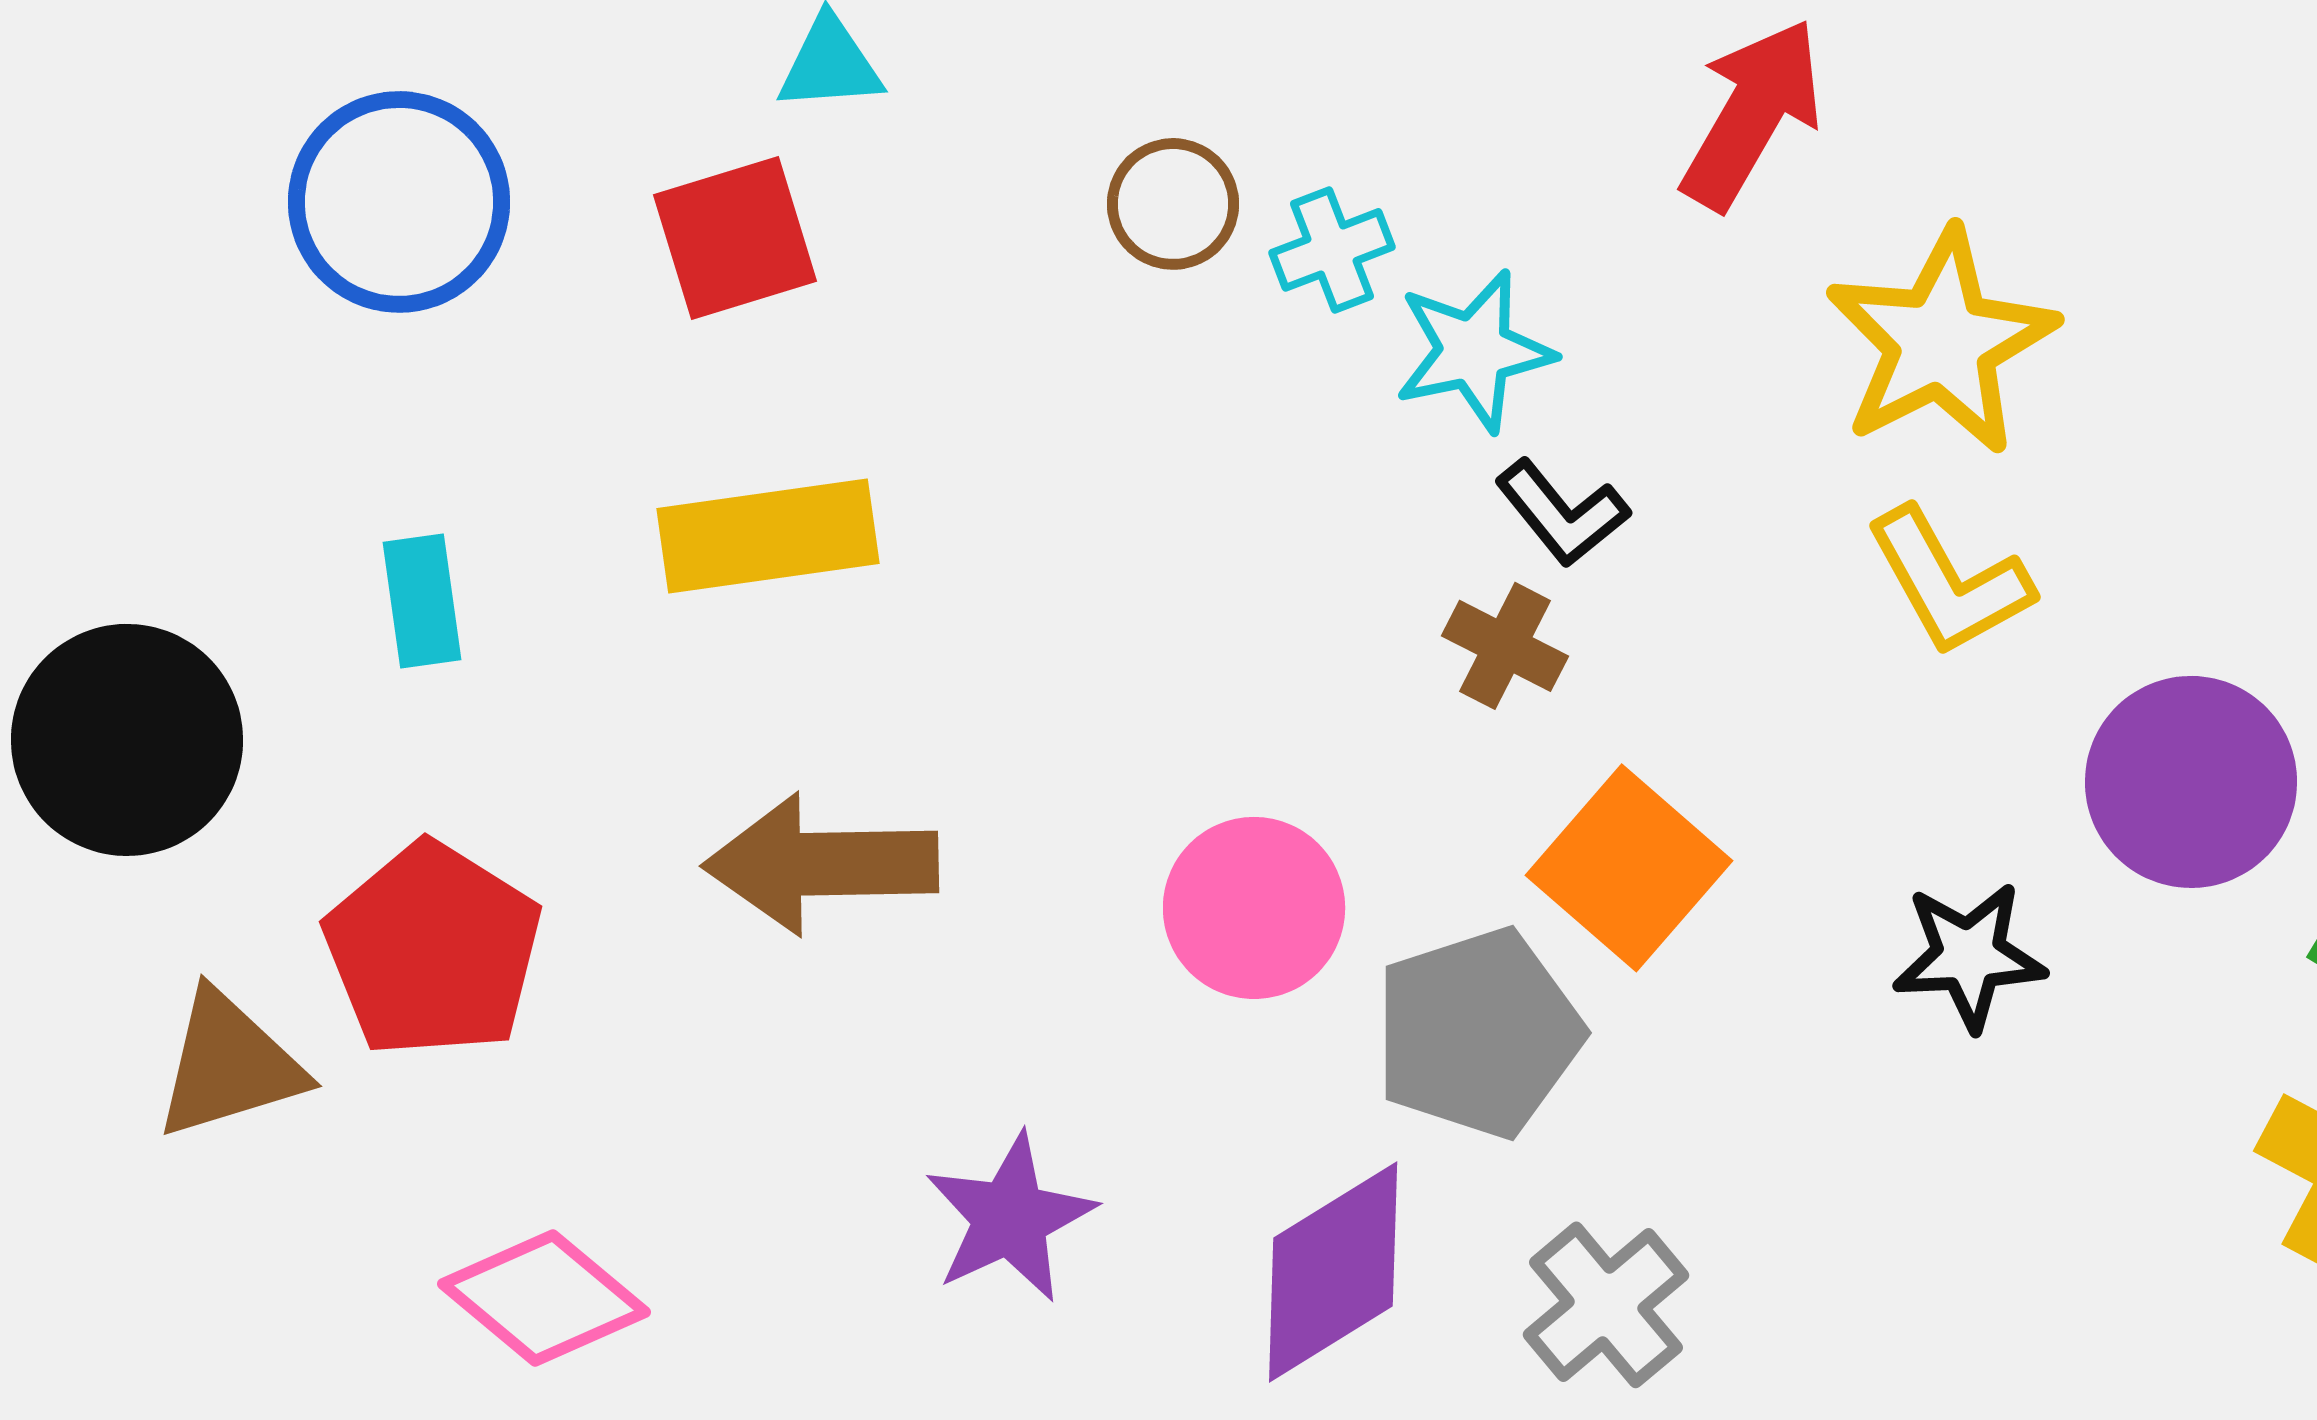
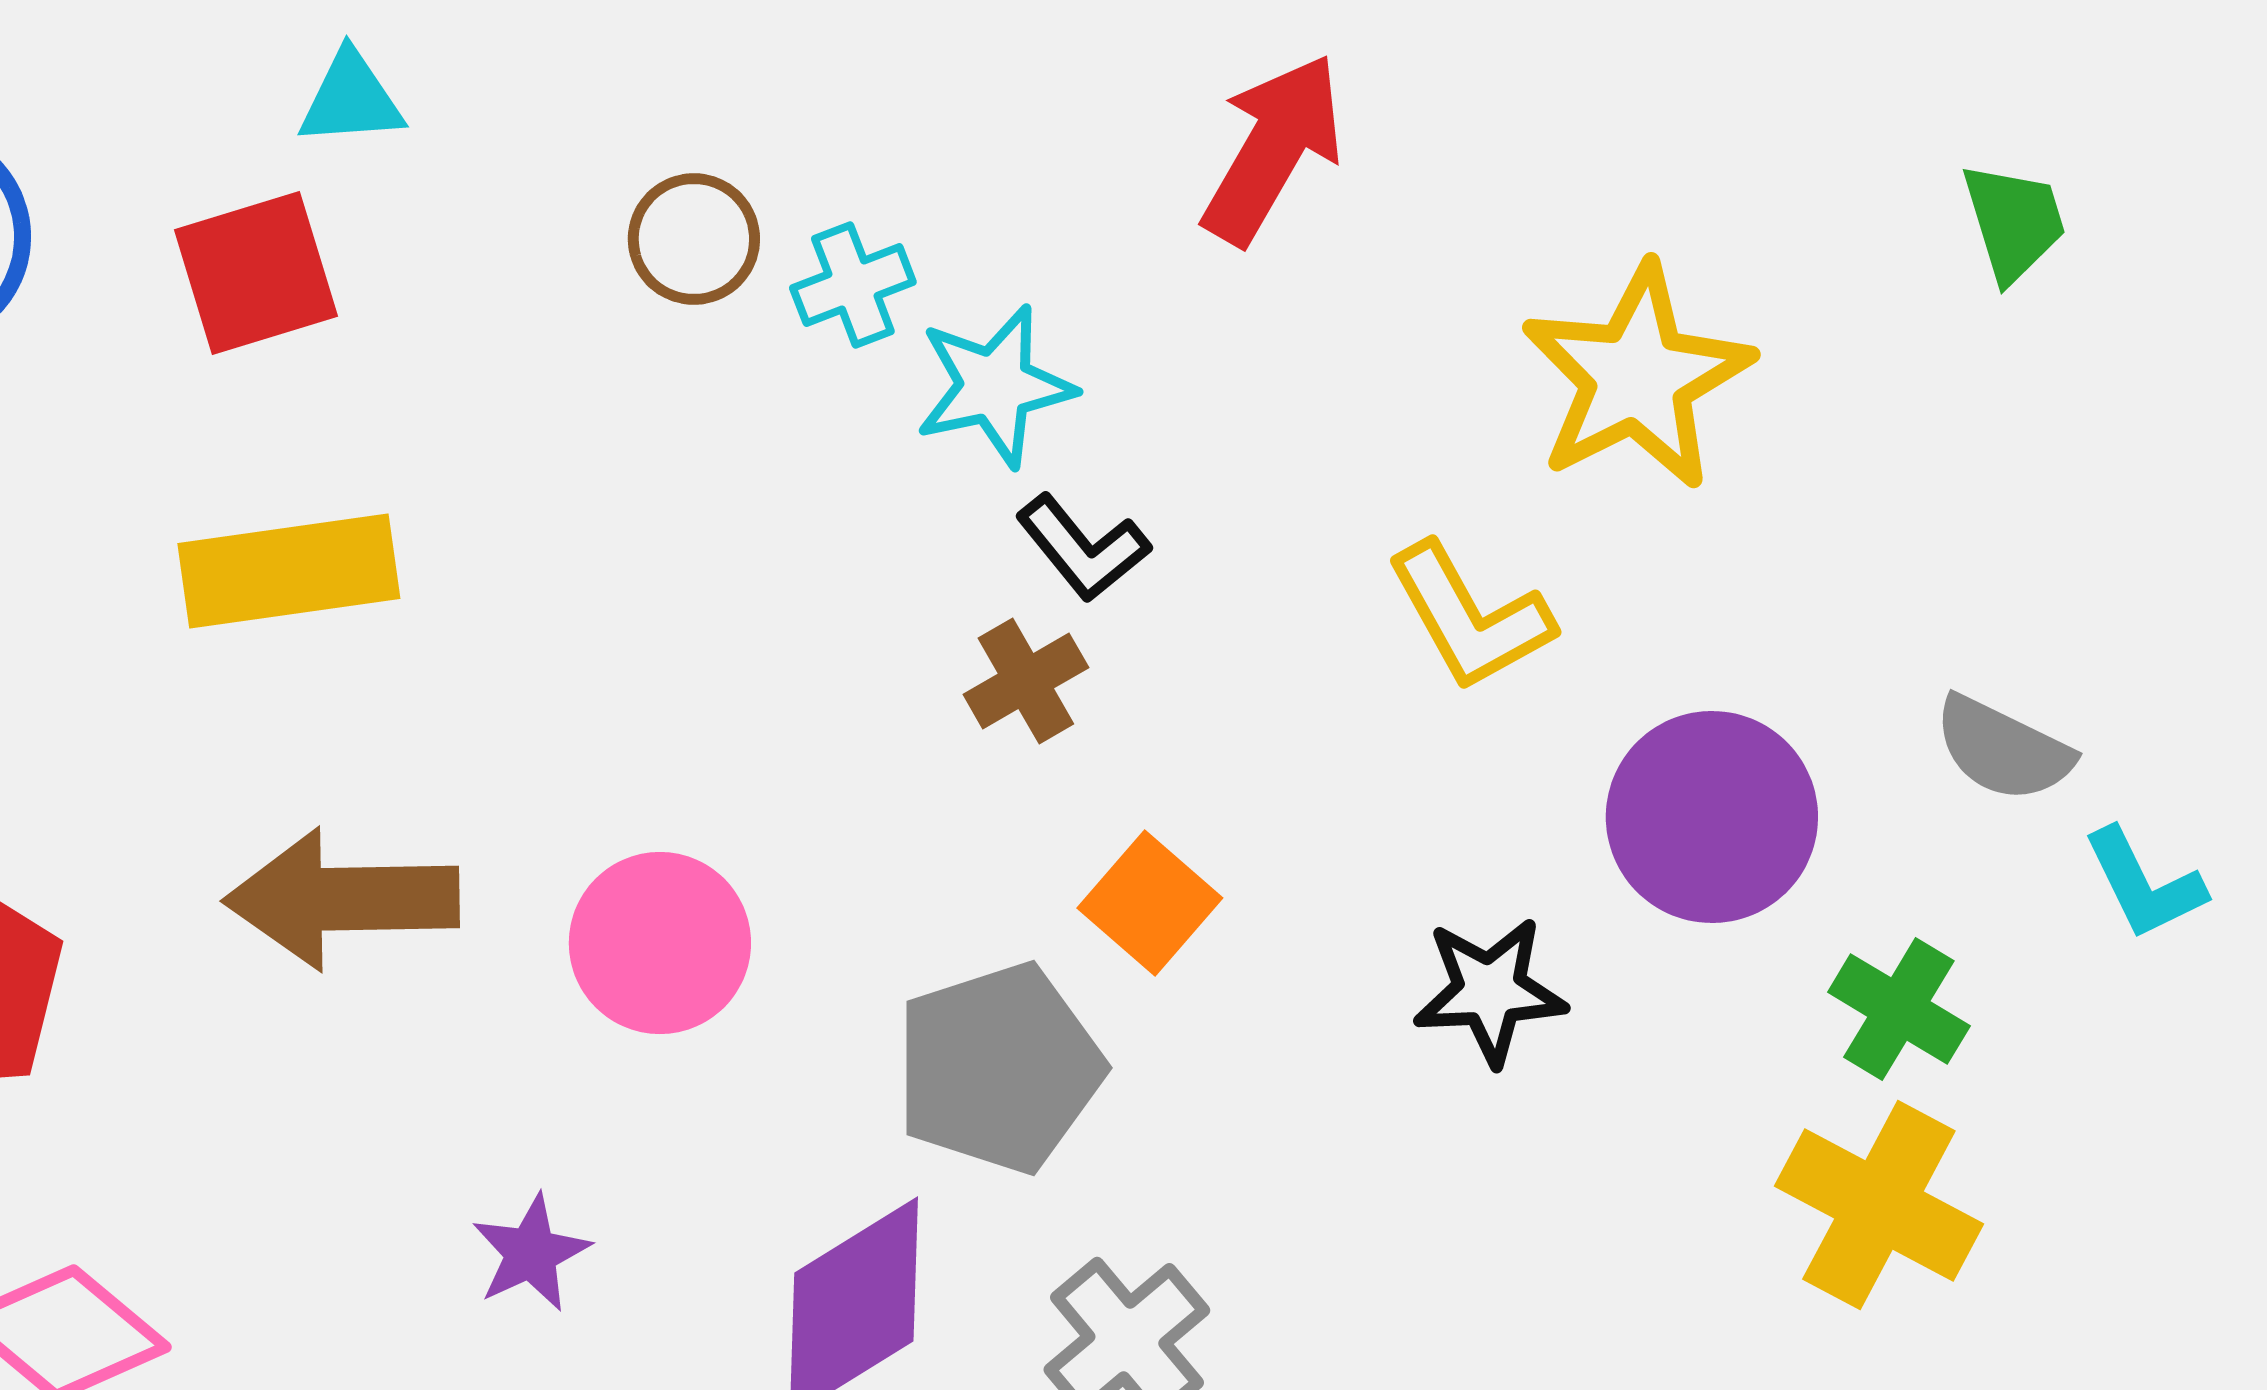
yellow star: (1941, 342) -> (1637, 377), moved
brown cross: (1505, 646) -> (1026, 681), turned 33
orange square: (1629, 868) -> (1150, 903), size x0.7
pink circle: (1254, 908) -> (660, 943), moved
purple star: (1010, 1218) -> (531, 1253), size x0.7

